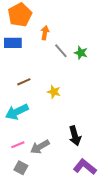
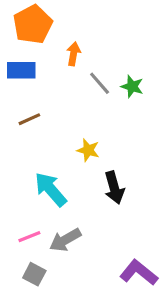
brown line: (24, 82) -> (29, 119), moved
cyan arrow: (17, 112) -> (51, 189), moved, turned 75
black arrow: (75, 136) -> (114, 188), moved

